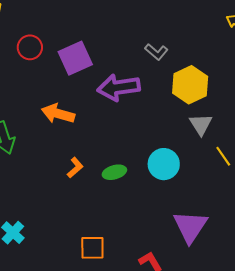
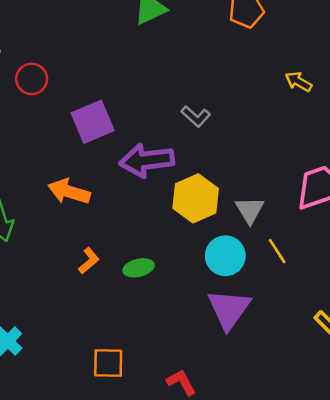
red circle: (30, 47) -> (32, 79), moved
yellow hexagon: (190, 85) -> (196, 198), moved
cyan circle: (164, 164) -> (225, 256), moved
purple triangle: (190, 227) -> (229, 309), moved

